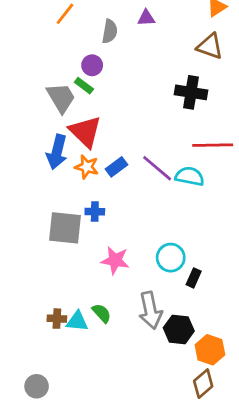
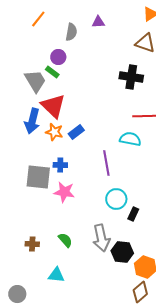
purple line: (157, 168) -> (106, 163), moved, turned 40
pink star: (115, 260) -> (64, 192), moved
cyan triangle: (77, 321) -> (56, 275), moved

